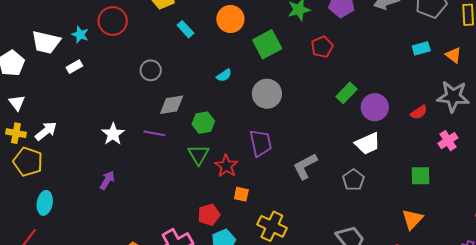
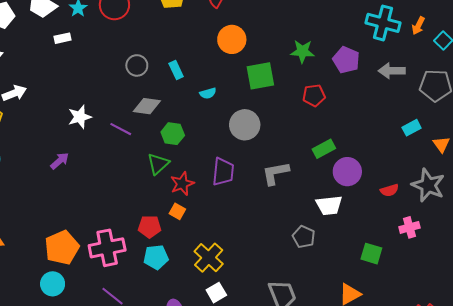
cyan rectangle: (185, 29) -> (176, 70), moved
cyan rectangle: (421, 48) -> (412, 128), turned -30
gray L-shape: (305, 166) -> (275, 173), moved
gray pentagon: (353, 180) -> (304, 237), turned -30
orange square: (241, 194) -> (177, 211), moved

